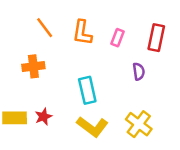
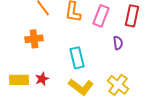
pink rectangle: (117, 38) -> (101, 16), size x1.5

